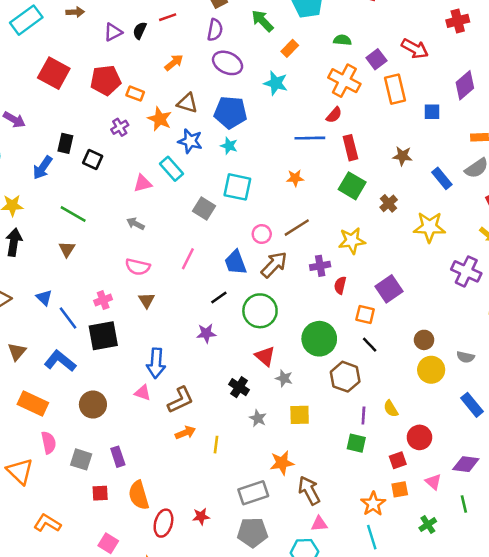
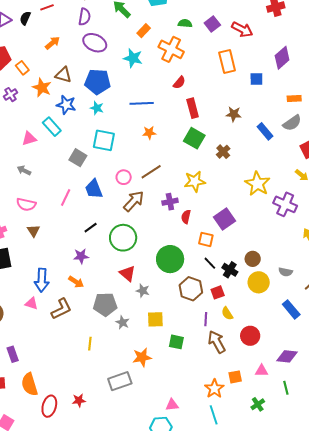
purple square: (376, 59) -> (212, 24), moved
orange cross: (344, 81) -> (171, 49), moved
orange rectangle: (135, 94) -> (22, 68), turned 32
blue line: (310, 138) -> (142, 103), moved
yellow star: (429, 227) -> (257, 184), moved, turned 30
blue trapezoid: (236, 262) -> (94, 189), moved
black cross: (239, 387) -> (230, 270), moved
orange arrow: (185, 433) -> (76, 282), moved, turned 56
green square: (356, 443) -> (176, 342), moved
red square: (398, 460) -> (218, 292), moved
pink triangle: (433, 482) -> (262, 371), turned -40
brown arrow: (309, 490) -> (217, 342), moved
gray pentagon: (253, 532) -> (105, 304), moved

